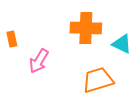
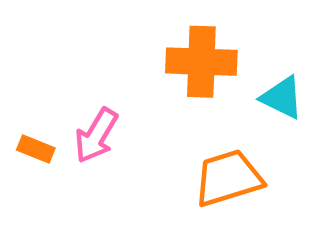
orange rectangle: (12, 39) -> (36, 149), moved, turned -56

